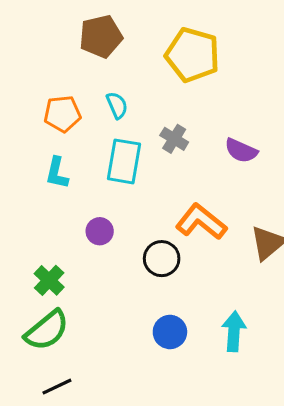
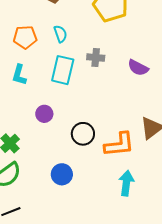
gray cross: (174, 139) -> (96, 58), turned -30
orange L-shape: (201, 222) -> (119, 145), moved, turned 132
blue circle: (170, 332) -> (62, 174), moved

